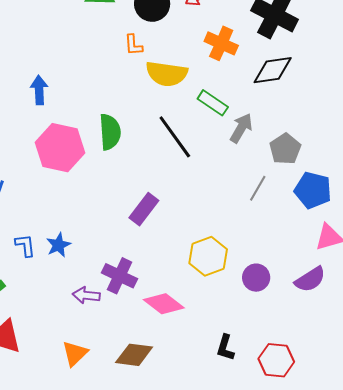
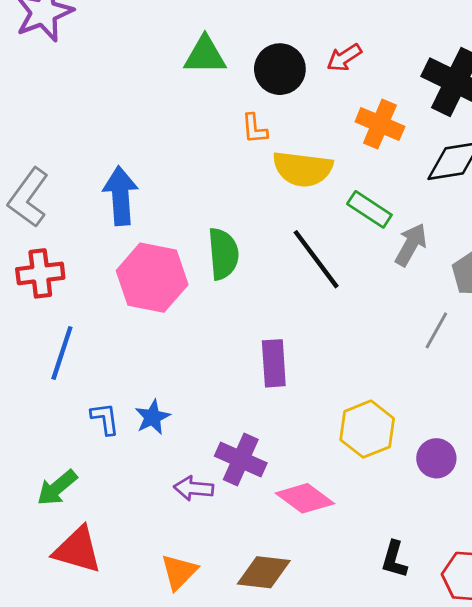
blue arrow: (39, 90) -> (121, 196), size x1.4
purple rectangle: (144, 209) -> (274, 363), turned -40

